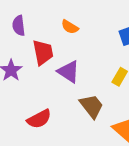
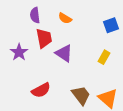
purple semicircle: (19, 26) -> (35, 15), moved
brown trapezoid: (92, 106) -> (81, 95), moved

